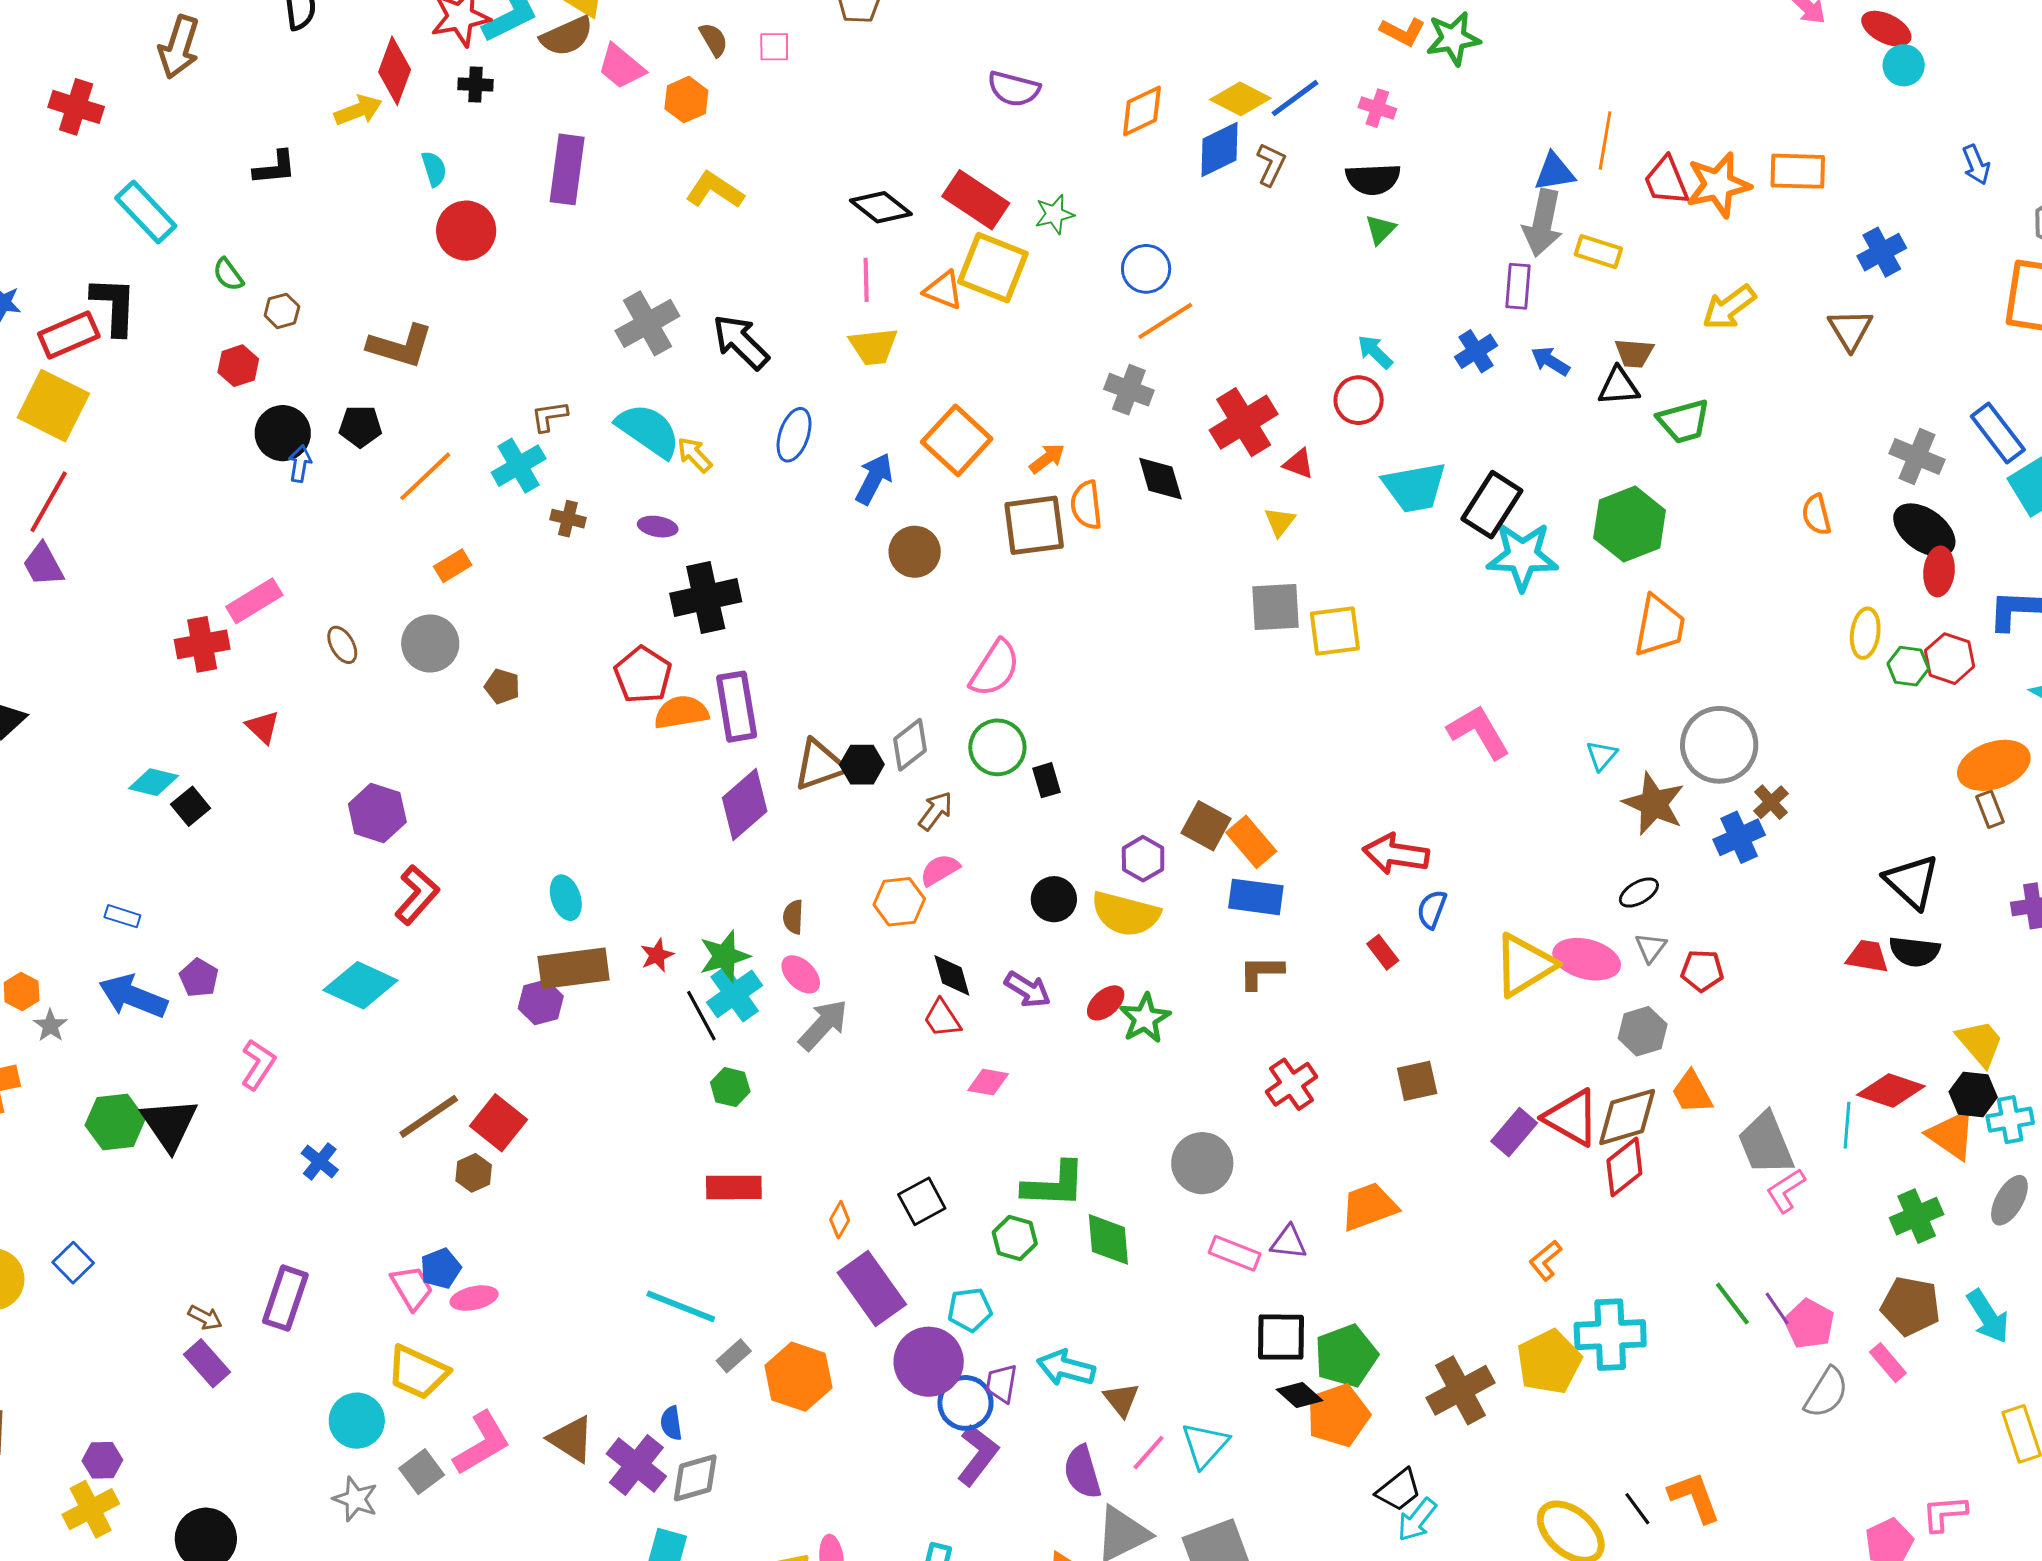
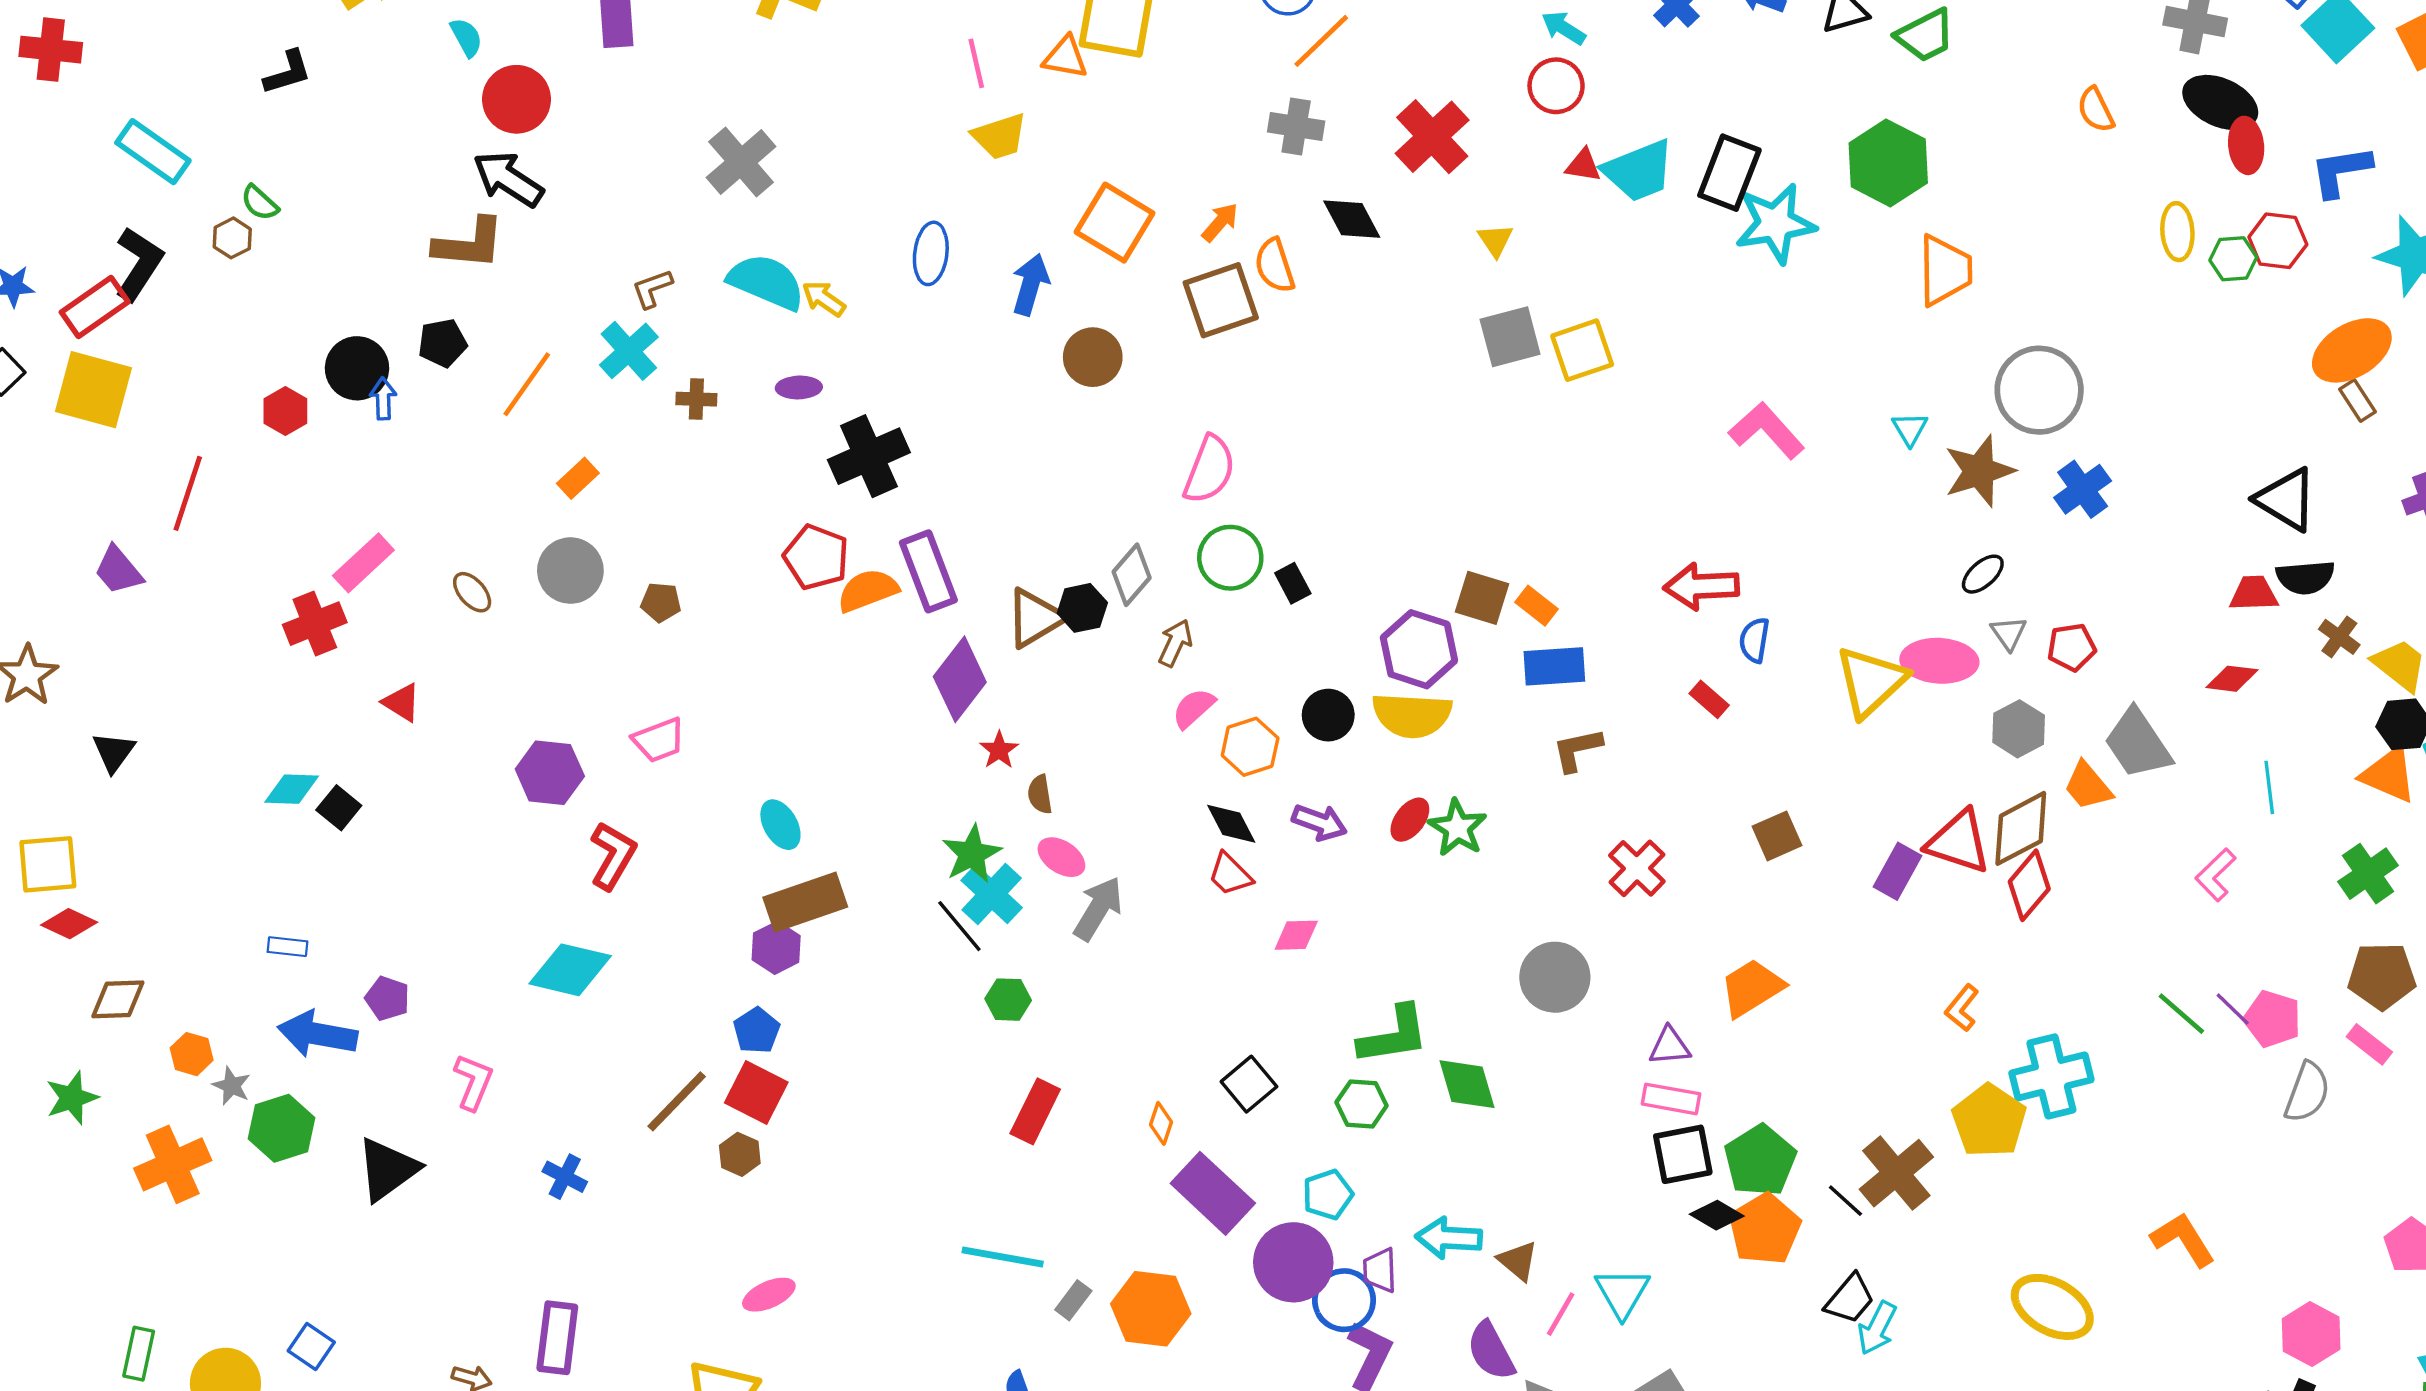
black L-shape: (114, 306) -> (139, 264), turned 42
brown hexagon: (282, 311) -> (232, 238), moved
black arrow: (741, 342) -> (508, 179), moved
red hexagon: (238, 366) -> (285, 411), moved
red triangle: (1299, 464) -> (1583, 165), moved
red line: (49, 502) -> (188, 493), moved
brown cross: (1771, 802) -> (2339, 637), moved
brown star: (1654, 804) -> (1979, 471), turned -30
orange rectangle: (1251, 842) -> (1536, 606), size x0.7
purple hexagon: (1143, 859) -> (1419, 649), size x1.5
orange hexagon: (899, 902) -> (1250, 747), moved
red star: (657, 955) -> (999, 750), moved
red diamond: (1891, 1091) -> (2232, 679), moved, size x0.7
green hexagon: (115, 1122) -> (281, 1128), moved
black triangle: (169, 1124) -> (388, 1169), turned 40
gray trapezoid: (1766, 1144) -> (2138, 744), moved
red rectangle: (734, 1187) -> (1035, 1111), turned -52
pink rectangle: (1235, 1253) -> (1671, 1099), moved
blue pentagon: (441, 1268) -> (757, 1030), moved
pink trapezoid: (412, 1288) -> (659, 740), moved, turned 111
black line: (1637, 1509) -> (1845, 1201), moved

